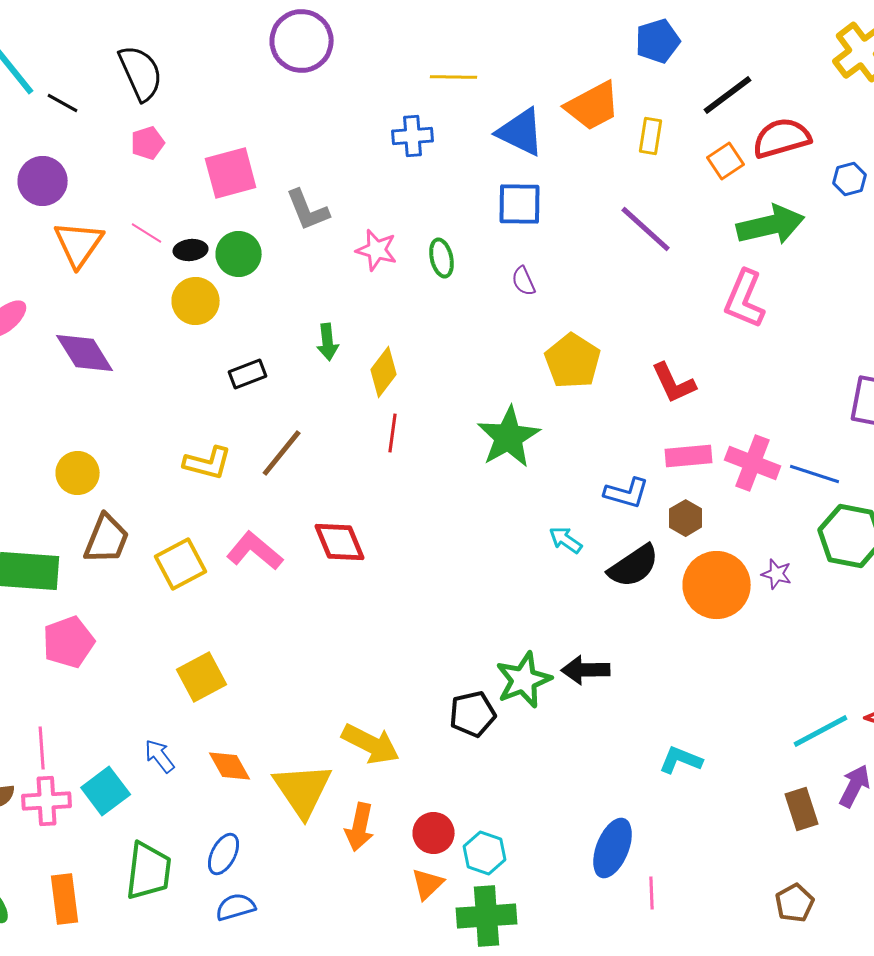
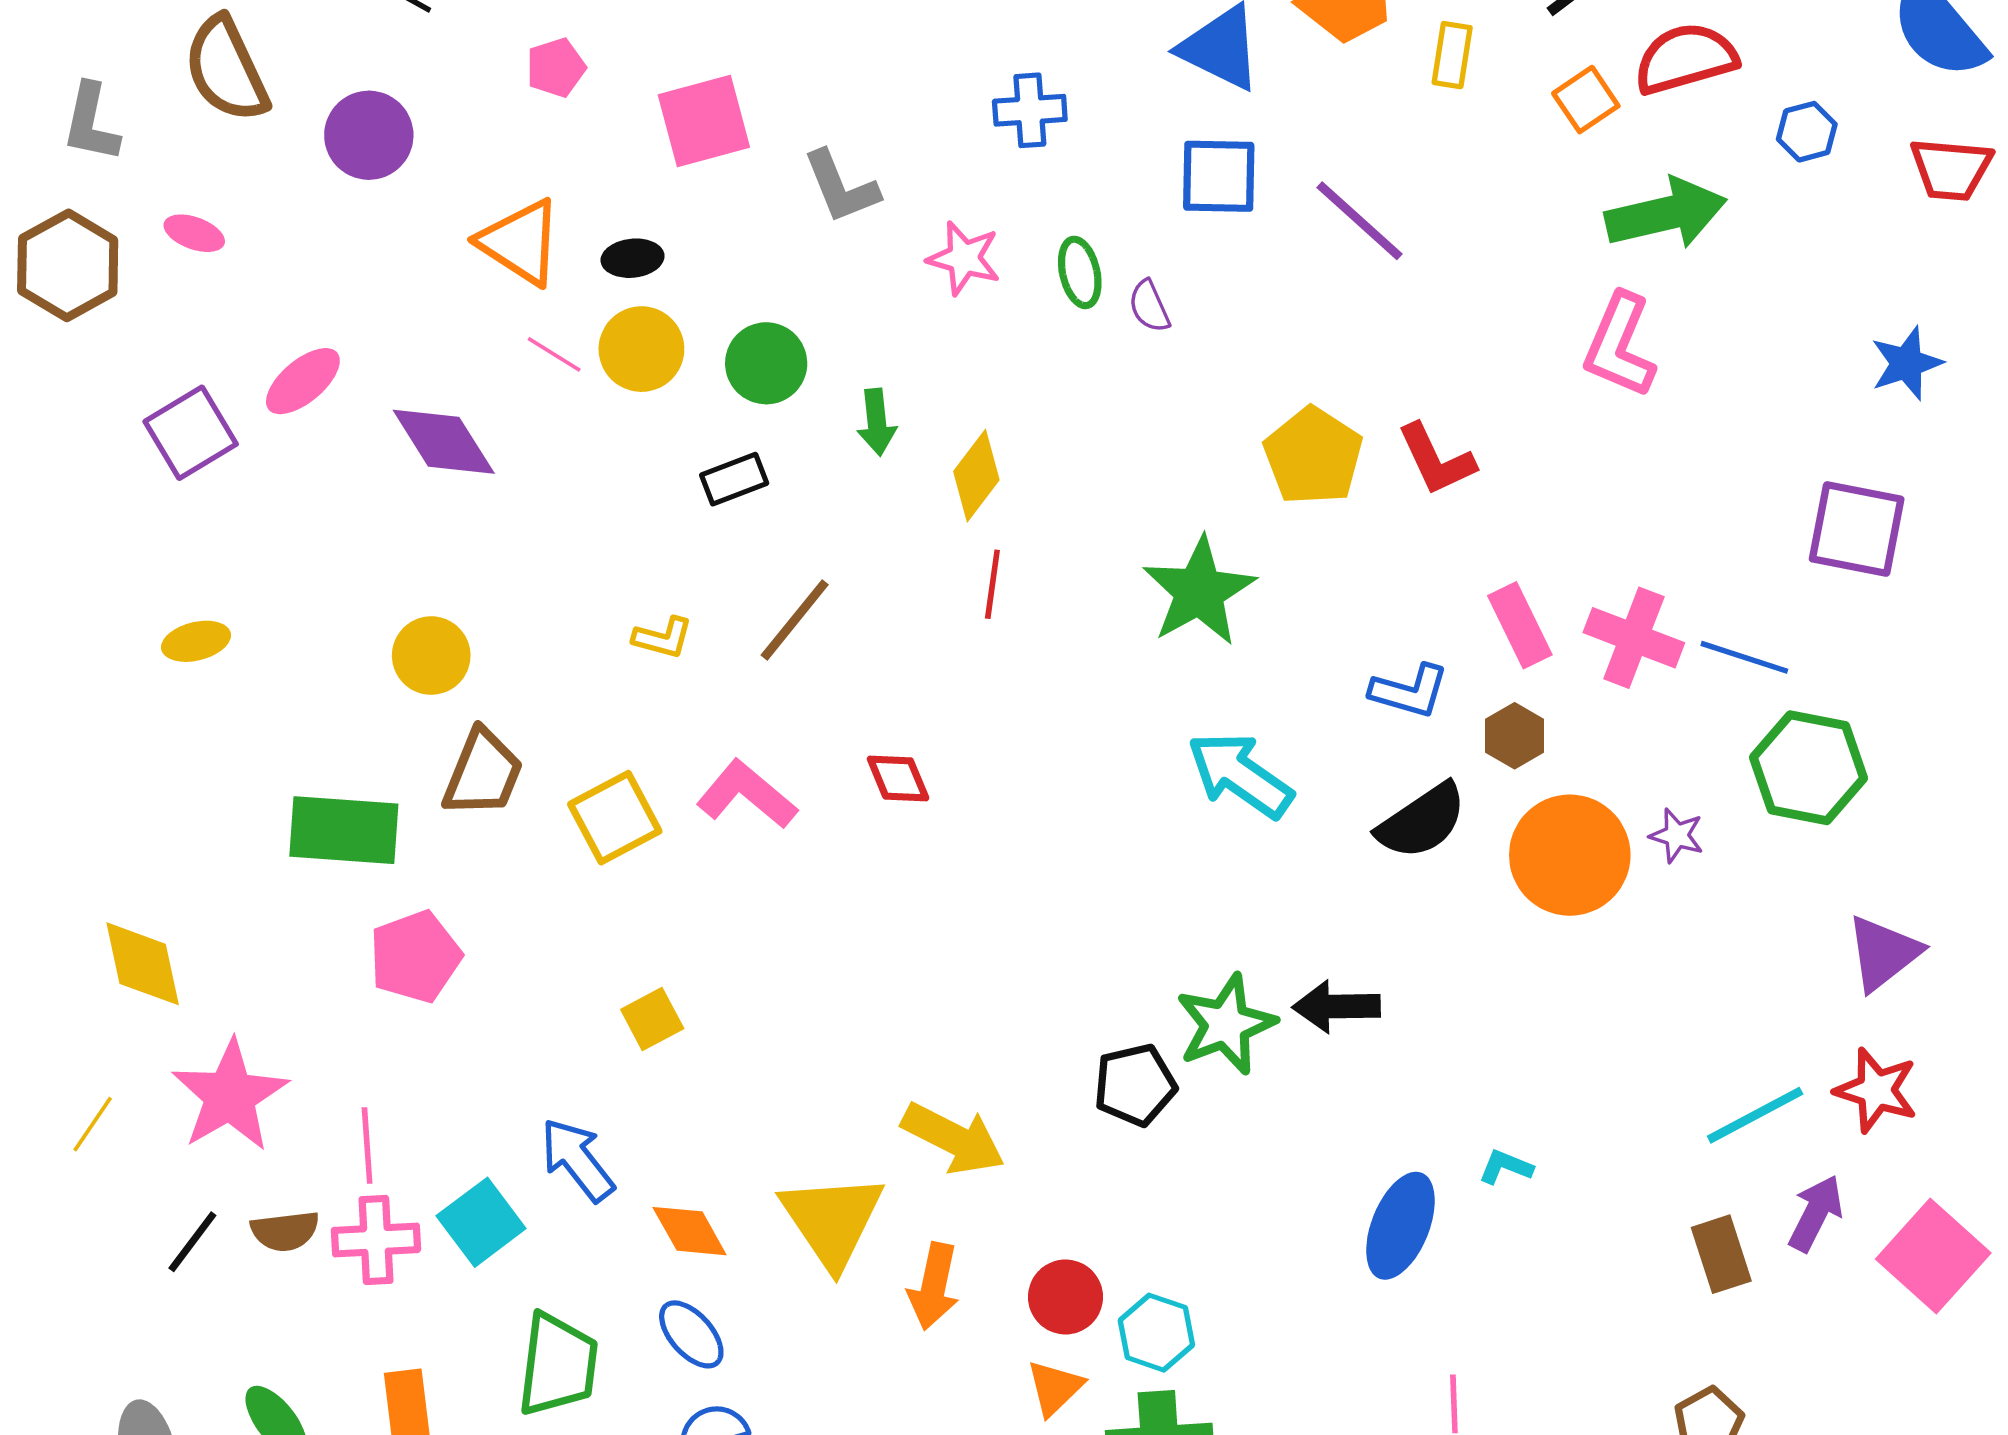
blue cross: (413, 136) -> (1030, 110), moved
purple line: (646, 229) -> (1360, 221), moved
pink line: (147, 233) -> (554, 354), moved
orange triangle: (79, 244) -> (520, 242), moved, turned -32
green circle: (239, 254) -> (766, 363), moved
purple semicircle: (524, 281) -> (1149, 306), moved
red L-shape: (674, 383) -> (1436, 460), moved
pink rectangle: (689, 456) -> (1520, 625), turned 69
yellow L-shape: (208, 463) -> (663, 638), size x0.7
cyan arrow: (566, 540) -> (1240, 775), moved, size x1.8
red diamond: (340, 542) -> (898, 778), size x0.7
yellow square: (202, 677) -> (652, 1019), size x0.7
blue arrow: (160, 756) -> (577, 1160), size x1.4
cyan L-shape: (681, 760) -> (1506, 1167), size x0.7
orange diamond: (230, 766) -> (690, 1231), moved
blue ellipse: (613, 848) -> (1400, 1226), moved
blue ellipse: (224, 854) -> (691, 1334), turned -69

